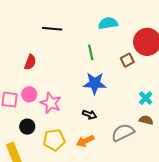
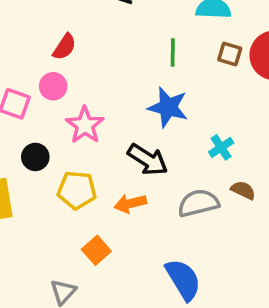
brown square: (127, 60) -> (230, 54), moved, turned 32
pink circle: (29, 94) -> (53, 86), moved
cyan cross: (146, 98) -> (221, 147), moved
black arrow: (90, 115) -> (148, 160), size x1.6

